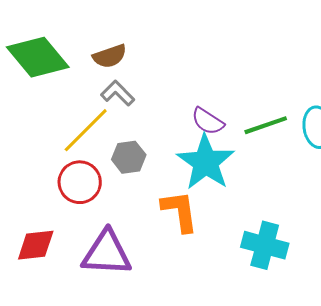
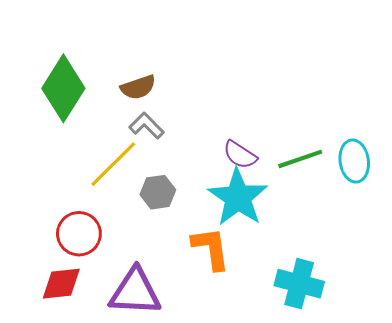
green diamond: (38, 57) -> (63, 88), turned 72
red circle: (80, 182) -> (79, 234), moved

